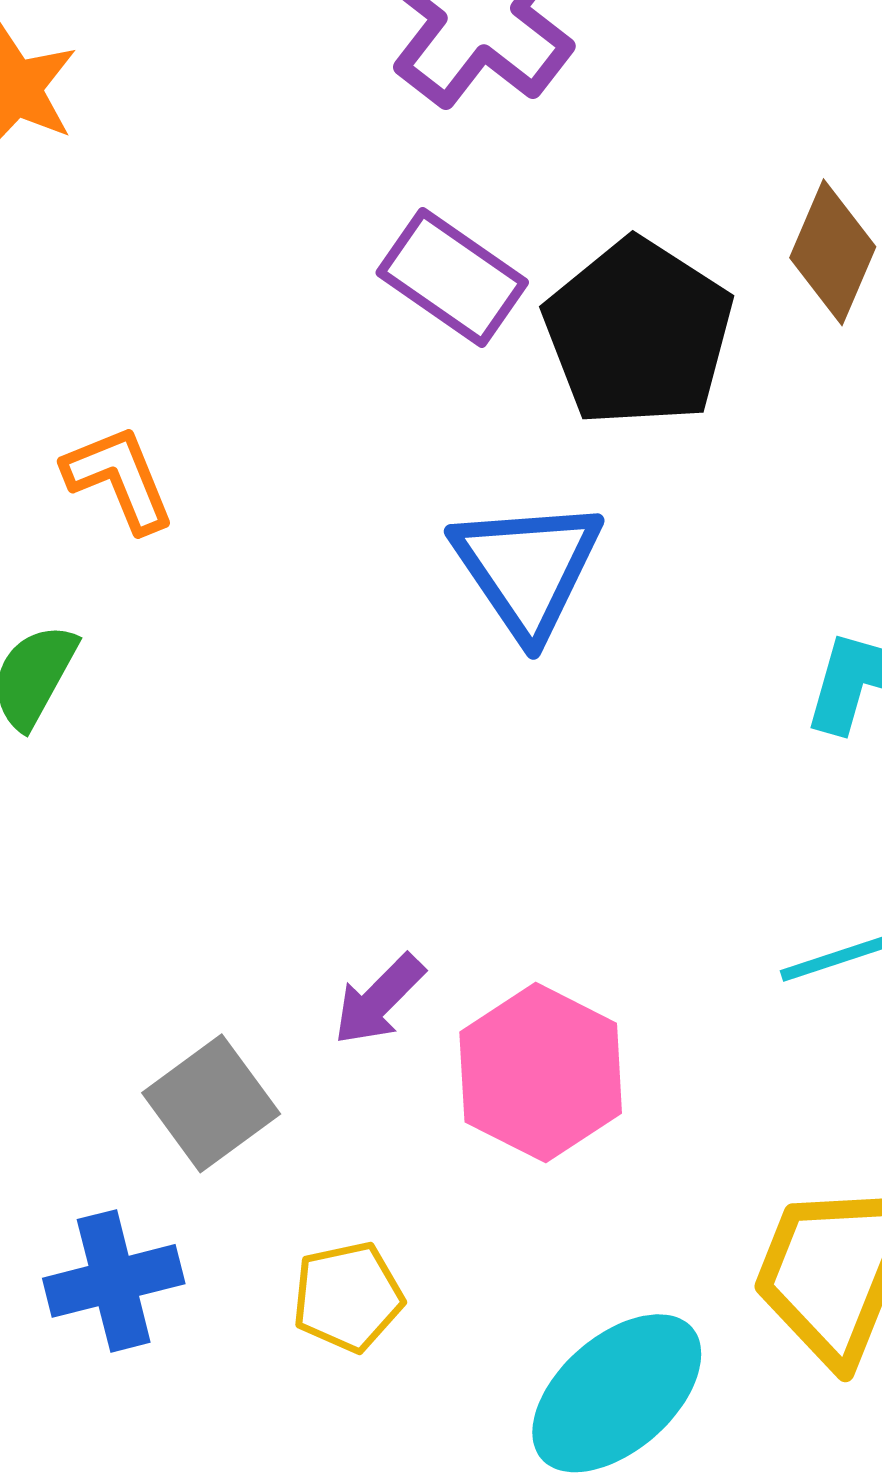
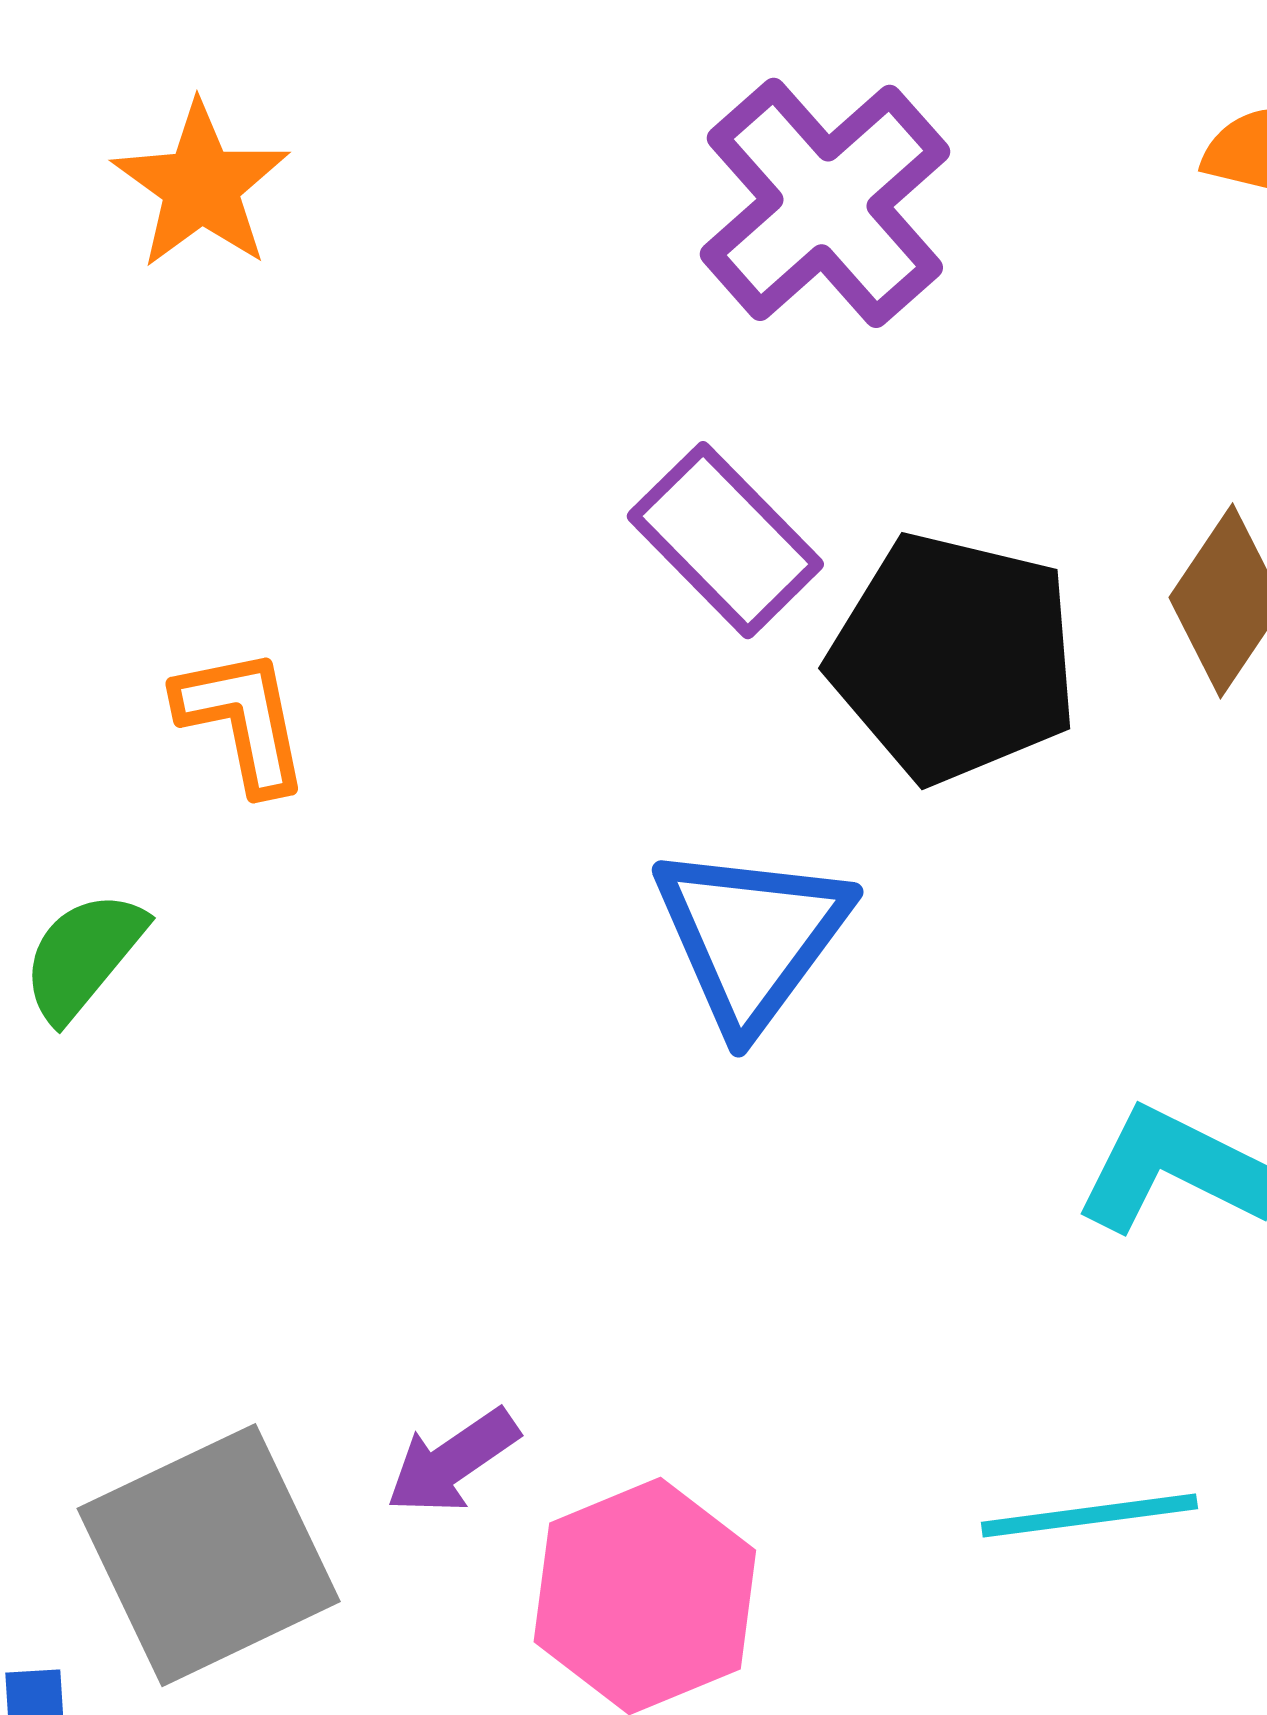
black pentagon: (638, 333) -> (954, 658), turned -30
gray square: (211, 1103) -> (209, 1555), size x1.5

